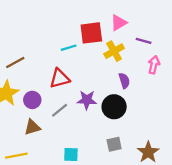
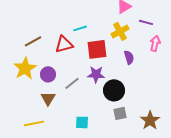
red square: (91, 33) -> (97, 49), moved
red triangle: (60, 78) -> (64, 44), moved
black circle: (114, 107) -> (114, 90), moved
brown triangle: (32, 127) -> (48, 98), turned -42

